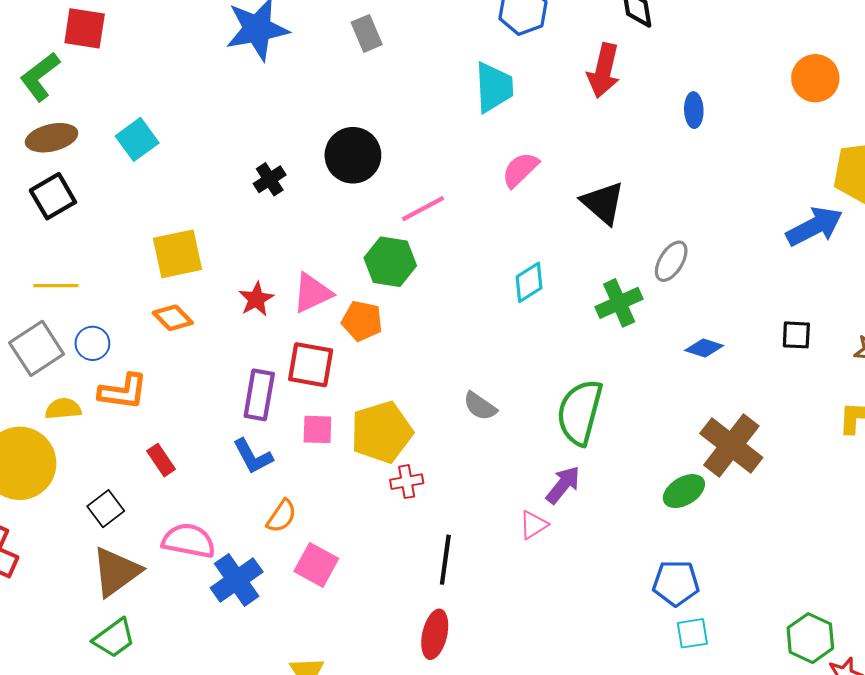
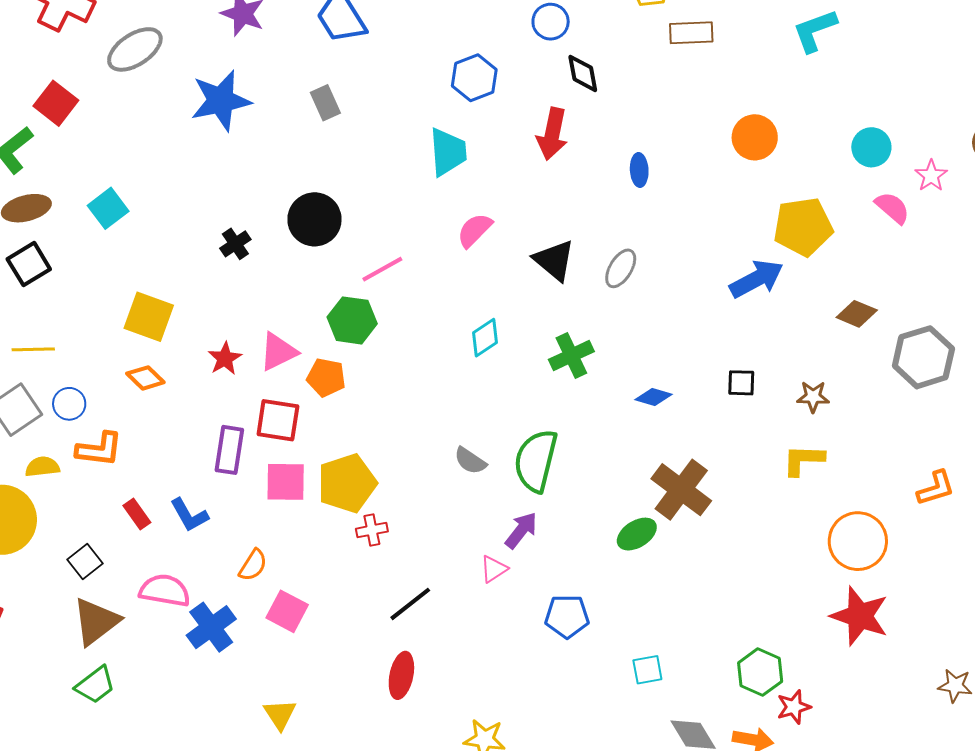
red square: (85, 28) -> (56, 103), turned 30
yellow square: (177, 254) -> (149, 317), turned 33
gray ellipse: (671, 261) -> (621, 268), moved
gray semicircle: (480, 406) -> (470, 461), moved
pink square: (317, 429) -> (286, 482), size x1.4
blue L-shape: (253, 456) -> (189, 515), moved
black line: (445, 560) -> (410, 604), turned 45
blue pentagon: (676, 583) -> (567, 616), moved

